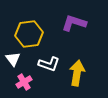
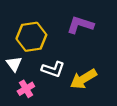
yellow arrow: (77, 73) -> (83, 79), turned -130

